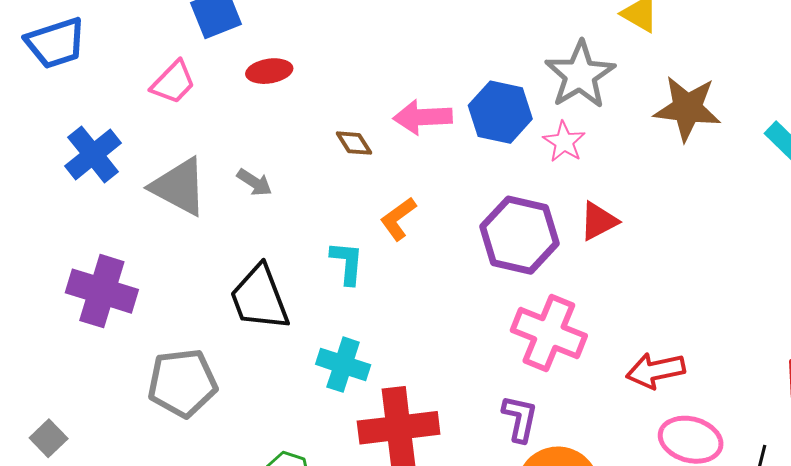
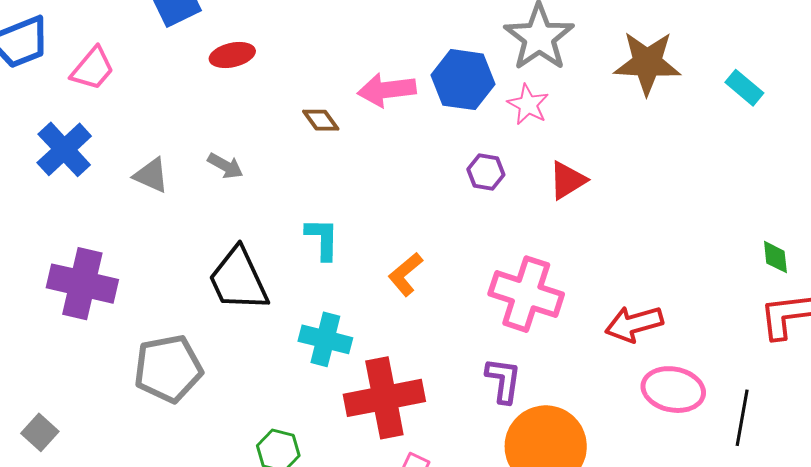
pink trapezoid: (173, 82) -> (92, 69), moved
gray triangle: (179, 187) -> (151, 175), size x0.6
orange L-shape: (398, 219) -> (405, 274), moved
purple hexagon: (520, 235) -> (486, 172), moved, size x0.5

